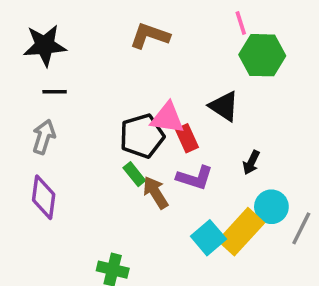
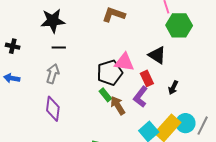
red rectangle: (187, 138) -> (147, 78), moved
purple L-shape: (195, 178) -> (141, 97), turned 110
cyan circle: (271, 207) -> (185, 123), moved

